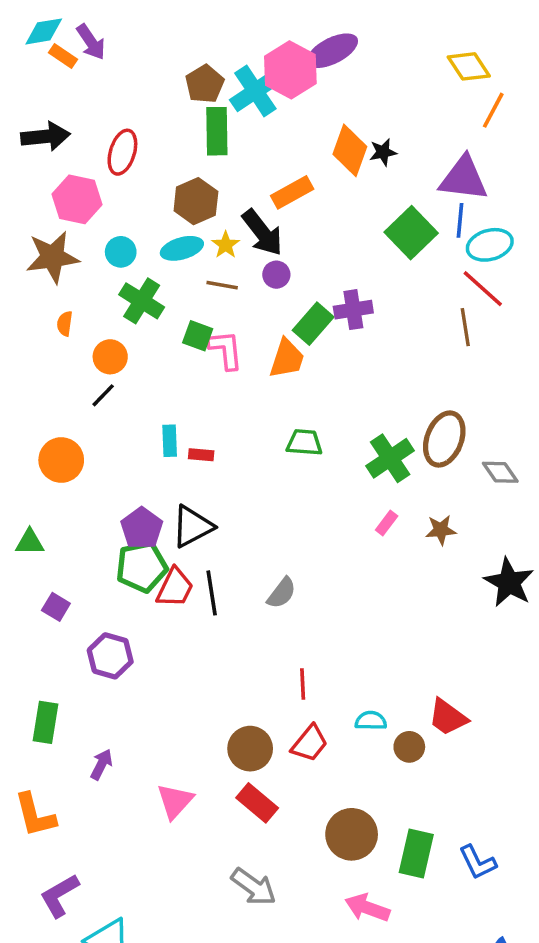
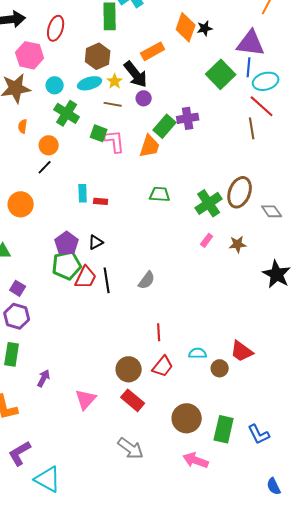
black triangle: (192, 526) -> (96, 242), size x0.6
purple hexagon: (110, 656) -> (17, 316), moved

